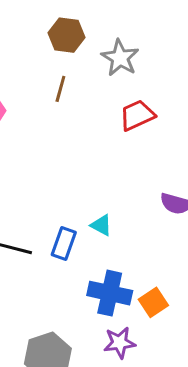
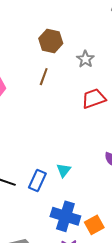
gray star: (120, 58) -> (85, 59), size x0.7
cyan triangle: (101, 225) -> (64, 170), turned 35

